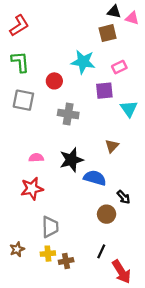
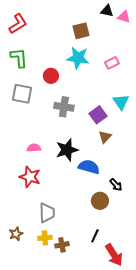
brown square: (108, 33) -> (81, 31), moved
purple square: (104, 91) -> (98, 115), moved, turned -30
red star: (32, 189) -> (30, 177), turned 30

